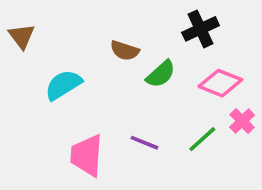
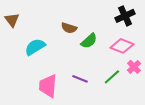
black cross: (201, 29) -> (125, 16), moved

